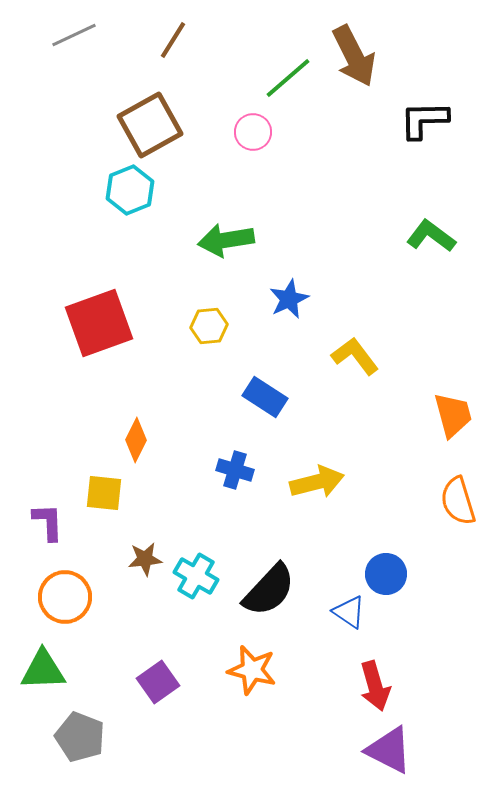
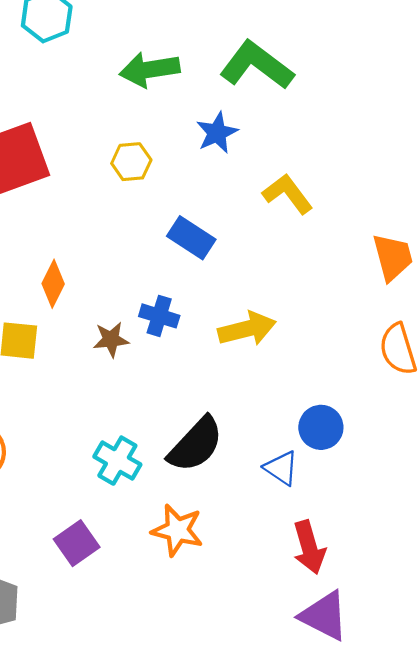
green L-shape: (431, 236) -> (257, 65), moved, size x1.4
brown star: (145, 559) -> (111, 340), moved
cyan cross: (196, 576) -> (117, 461), moved

